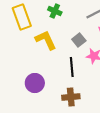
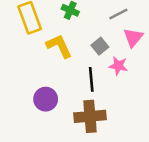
brown cross: (71, 97) -> (90, 116), size x1.4

